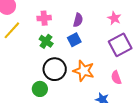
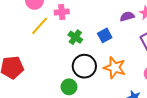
pink cross: (44, 18) -> (62, 12), moved
purple semicircle: (78, 20) -> (127, 16), moved, turned -120

